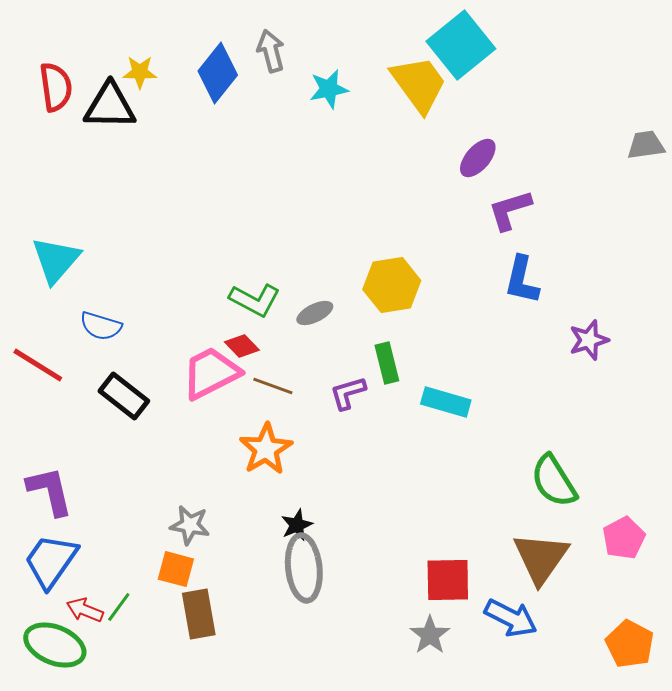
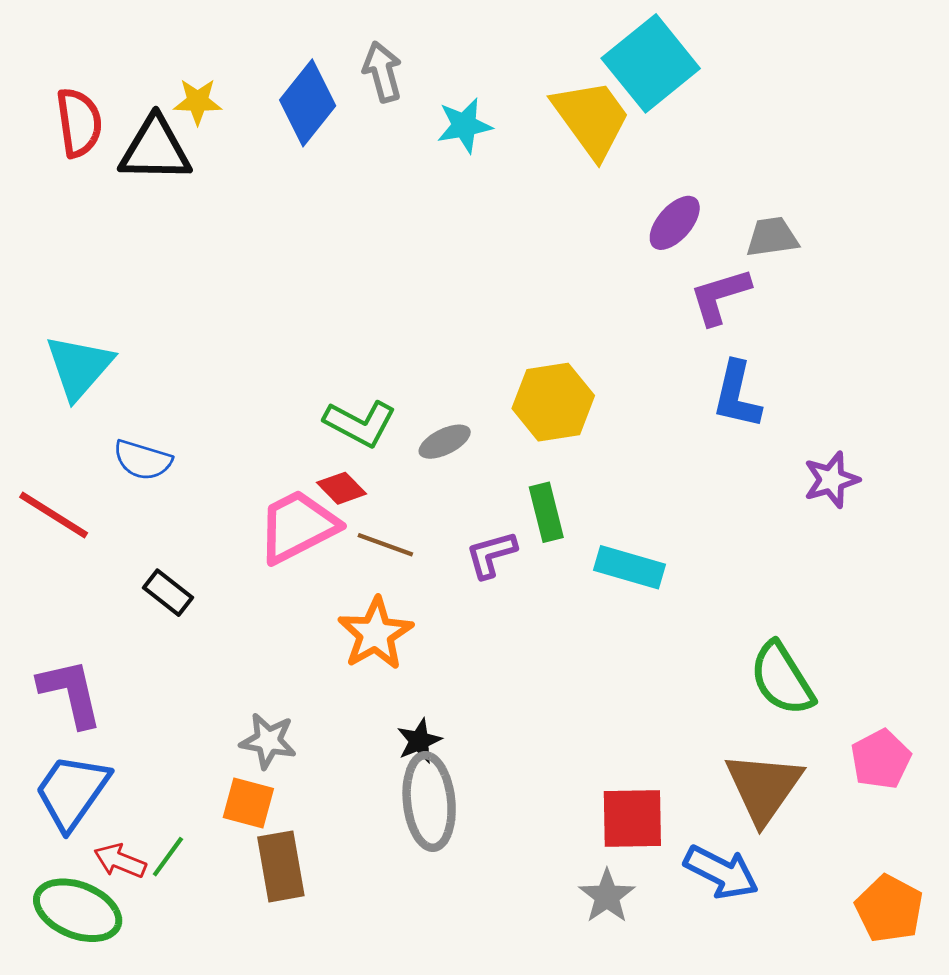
gray trapezoid: (646, 145) -> (772, 237), moved
black rectangle: (124, 396) -> (168, 593), moved, size x0.7

